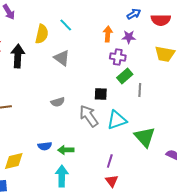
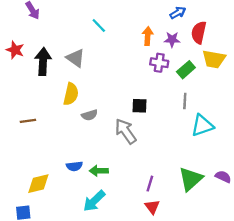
red semicircle: (161, 20) -> (199, 32), moved, turned 102
yellow semicircle: (42, 34) -> (71, 94), moved
gray triangle: (62, 58) -> (76, 58), moved
green rectangle: (125, 76) -> (186, 70), moved
cyan triangle: (117, 120) -> (202, 125), moved
green triangle: (145, 137) -> (191, 179), moved, turned 30
cyan arrow: (62, 176) -> (94, 201), turned -135

